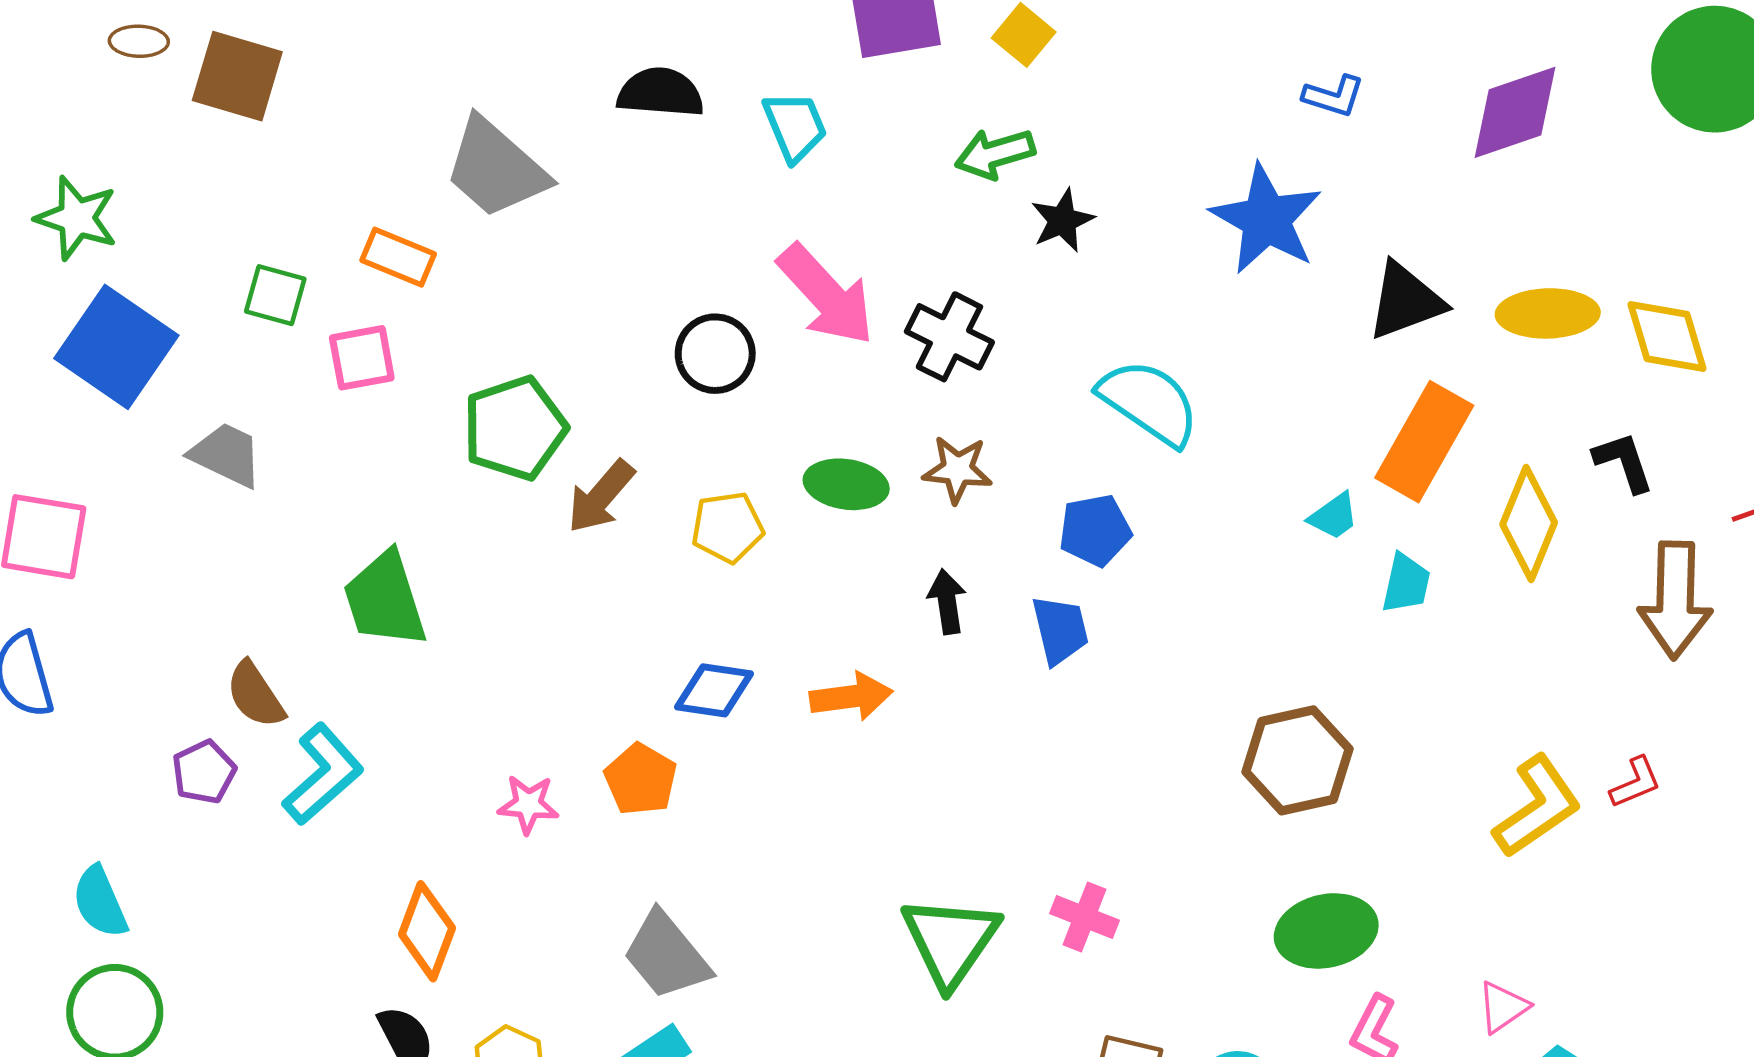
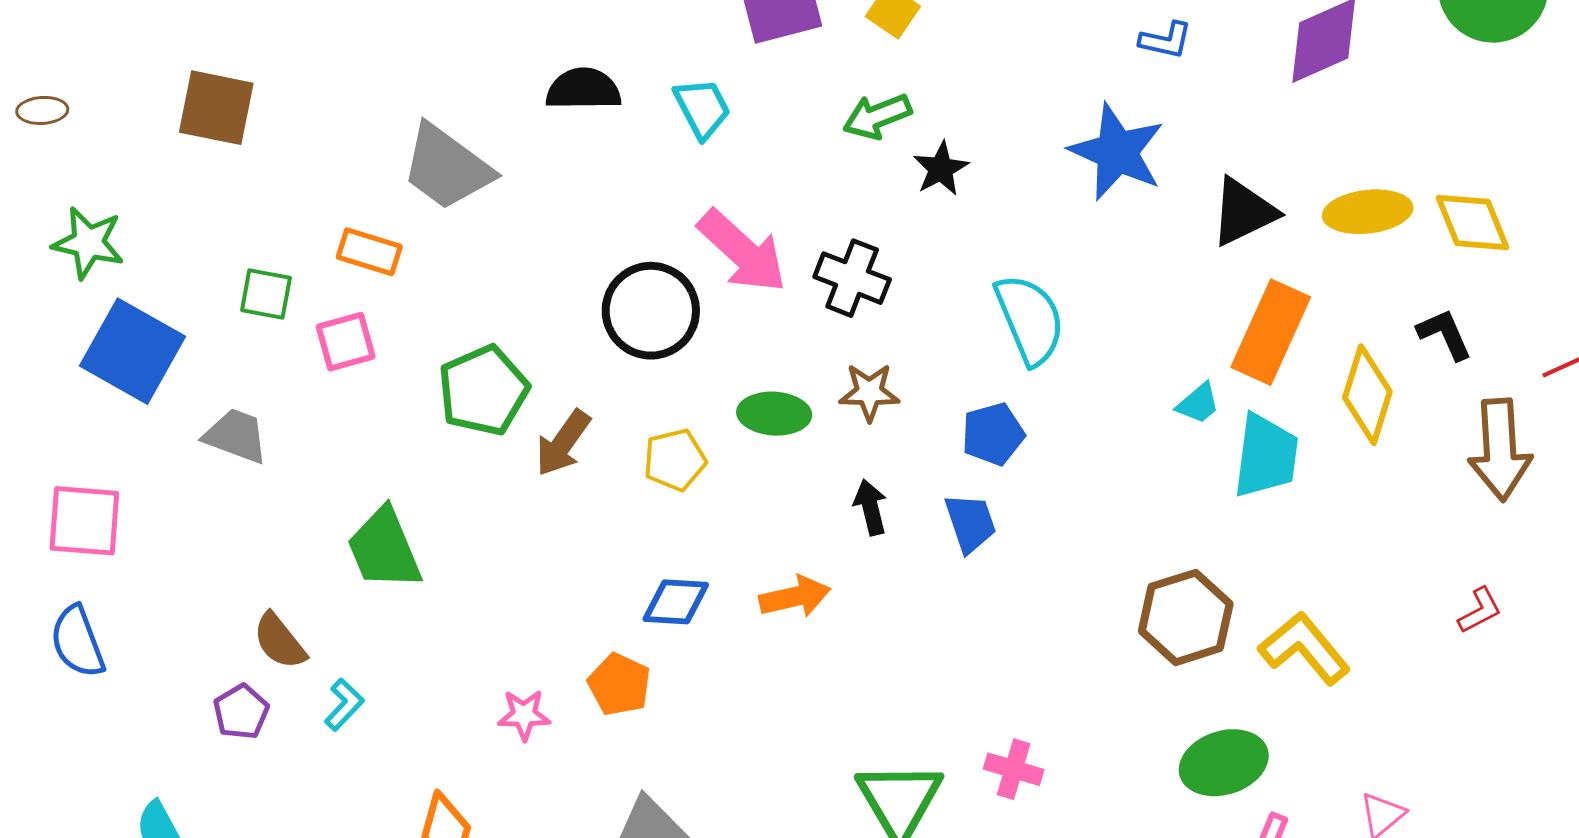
brown ellipse: (139, 41) -> (42, 110), moved
black circle: (715, 354) -> (651, 311), size x1.4
cyan semicircle: (1149, 402) -> (1030, 319), turned 38
cyan trapezoid: (1406, 583) -> (1266, 456), size x1.6
cyan L-shape: (323, 774) -> (344, 705), size x0.6
yellow L-shape: (1537, 807) -> (1305, 648), moved, turned -90

